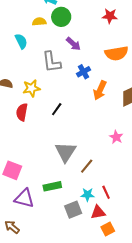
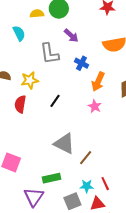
blue cross: (83, 72) -> (81, 63), turned -32
pink star: (116, 137) -> (95, 106), moved
gray triangle: (66, 152) -> (64, 144), turned -35
purple triangle: (24, 198) -> (34, 197), moved, turned 50

